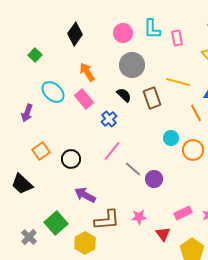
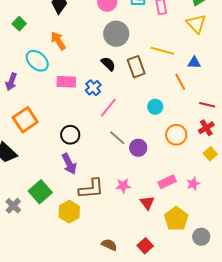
orange arrow: (87, 72) -> (58, 41), moved
pink rectangle: (84, 99) -> (66, 82), moved, turned -48
orange circle: (193, 150) -> (176, 135), moved
orange square: (41, 151) -> (25, 120), size x1.4
pink line: (112, 151) -> (108, 108), moved
black circle: (71, 159) -> (70, 135), moved
purple arrow: (85, 195) -> (69, 164), turned -145

